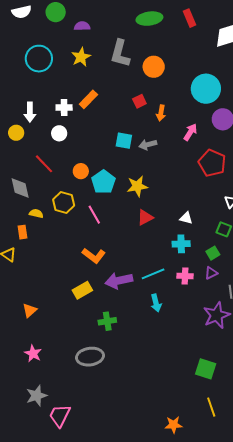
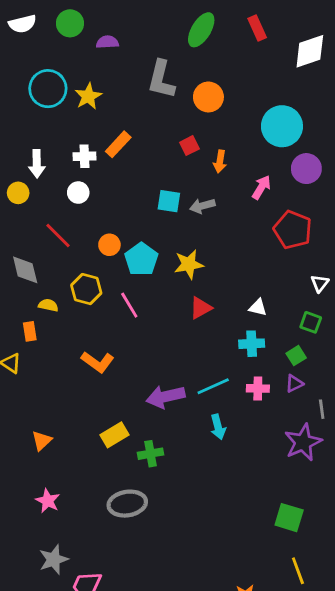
green ellipse: (149, 19) -> (201, 30), turned -50
yellow star: (81, 57) -> (88, 96), moved
orange L-shape: (94, 256) -> (98, 362), moved
yellow rectangle: (82, 290) -> (115, 435), moved

